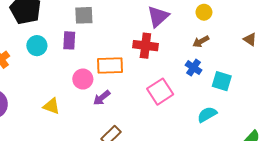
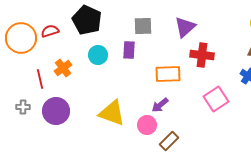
purple triangle: (158, 16) -> (185, 27), moved
pink circle: (83, 79) -> (147, 125), moved
yellow triangle: (52, 106) -> (112, 113), size x1.6

